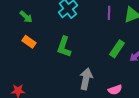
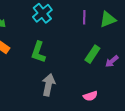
gray arrow: (86, 79) -> (49, 85), moved

